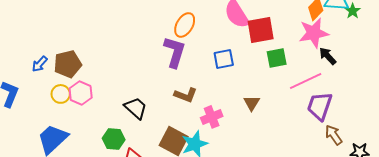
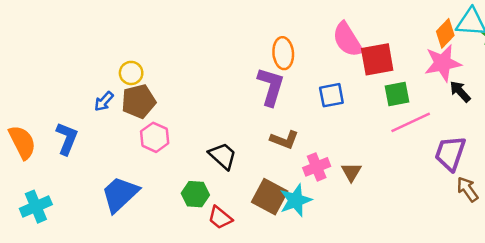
orange ellipse: (185, 25) -> (283, 53), turned -35
pink line: (306, 81) -> (411, 122), moved
yellow circle: (61, 94) -> (131, 73), moved
brown triangle: (252, 103) -> (351, 172), moved

